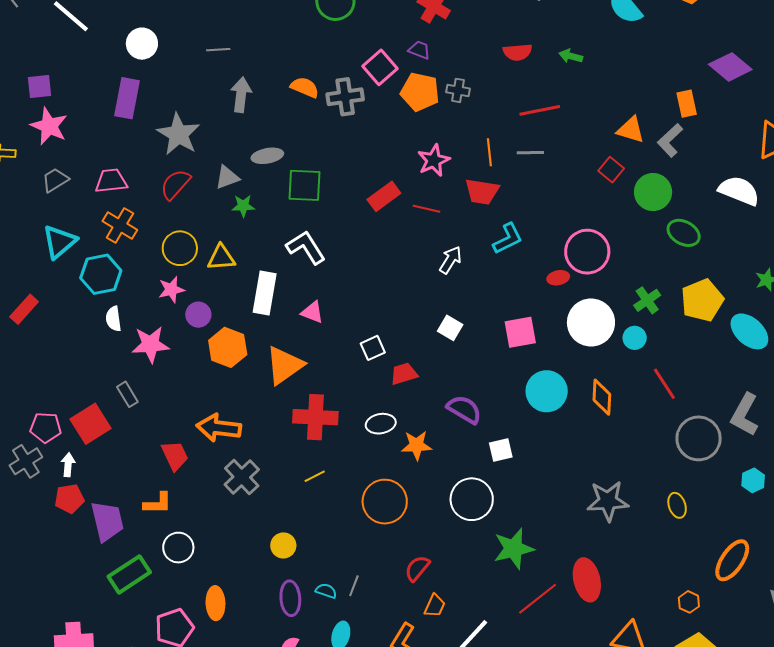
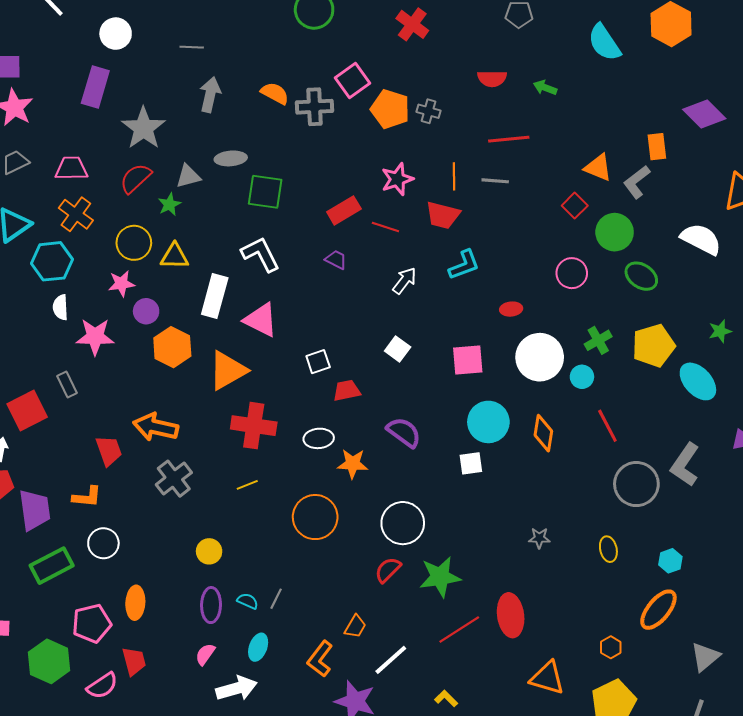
purple trapezoid: (419, 50) -> (336, 260), moved
green star: (243, 206) -> (169, 204), moved, turned -30
pink circle: (587, 252) -> (572, 273), moved, size x0.7
pink triangle: (312, 312) -> (261, 320), size x1.5
white square: (501, 450) -> (471, 463), moved
cyan hexagon: (753, 480) -> (670, 561), moved
gray star: (608, 501) -> (539, 538), size x0.5
red semicircle: (417, 568) -> (388, 570), moved

